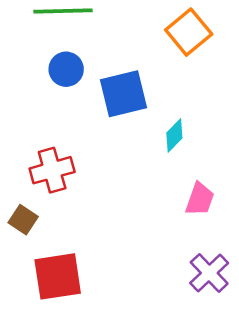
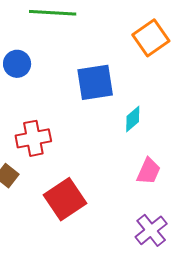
blue circle: (66, 69) -> (17, 64), moved
red square: (58, 276) -> (65, 199), moved, turned -30

